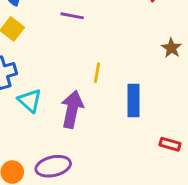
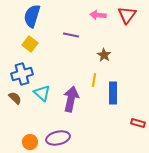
brown star: (171, 48) -> (104, 55), moved
yellow line: (97, 73) -> (94, 80), moved

